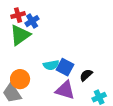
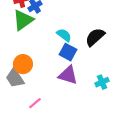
cyan semicircle: (51, 65) -> (64, 35), moved, turned -133
black semicircle: (86, 75) -> (95, 37), moved, size x1.5

